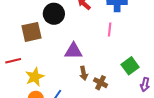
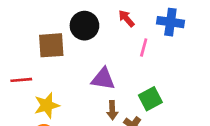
pink line: (110, 30) -> (144, 47), moved
green square: (130, 66) -> (150, 99), moved

